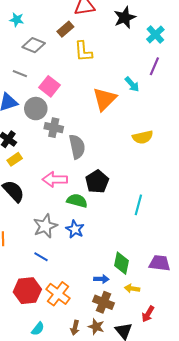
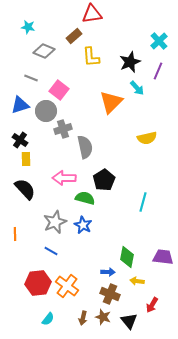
black star: (125, 18) -> (130, 62), moved
gray cross: (54, 128) -> (63, 129), turned -30
yellow rectangle: (15, 159) -> (26, 159), turned -56

